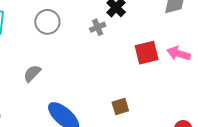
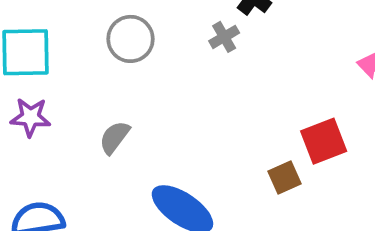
red square: (147, 53) -> (324, 141), moved

